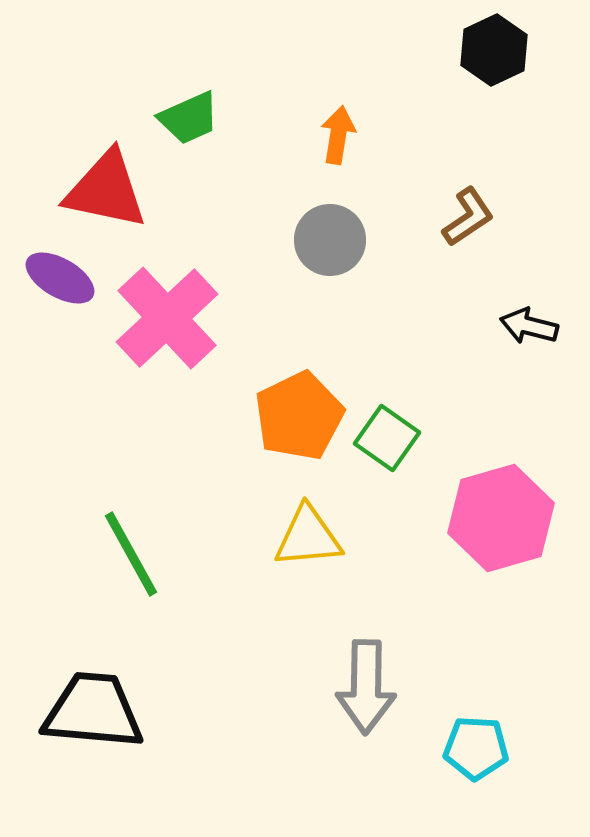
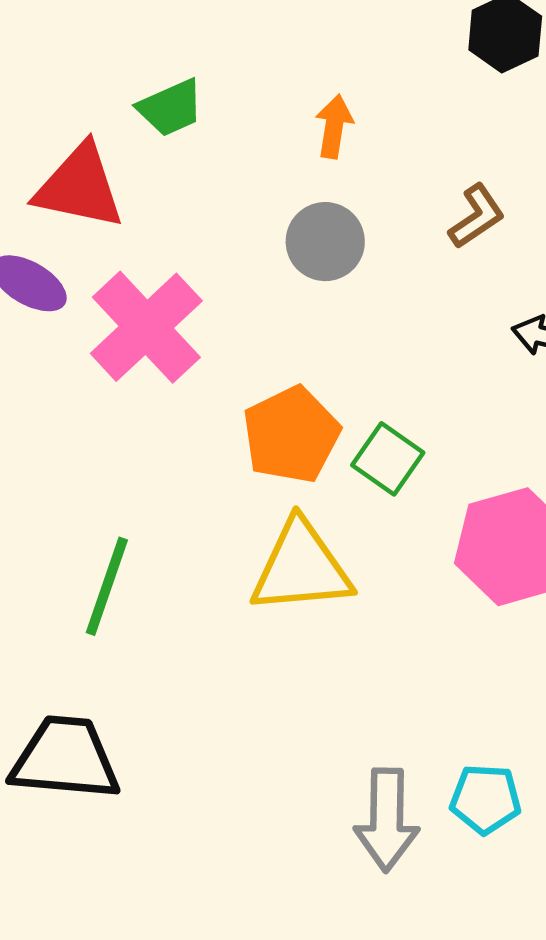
yellow triangle: (308, 537) -> (301, 568), size x1.4
green line: (131, 554) -> (107, 586), turned 48
gray arrow: (366, 687) -> (387, 820), moved

